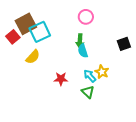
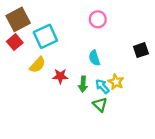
brown square: (26, 24) -> (18, 19), moved
green arrow: (80, 41) -> (83, 84), moved
red star: (61, 79) -> (60, 76), moved

